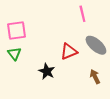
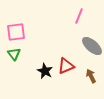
pink line: (82, 14) -> (79, 16), turned 35
red triangle: (69, 51) -> (66, 66), moved

